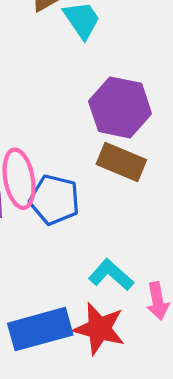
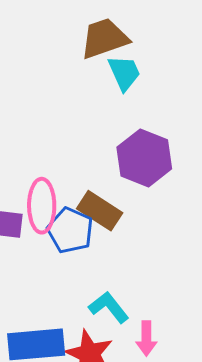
brown rectangle: (121, 162) -> (100, 211), moved

